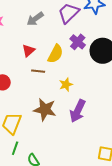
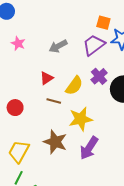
yellow star: (66, 85) -> (81, 119), size x1.6

